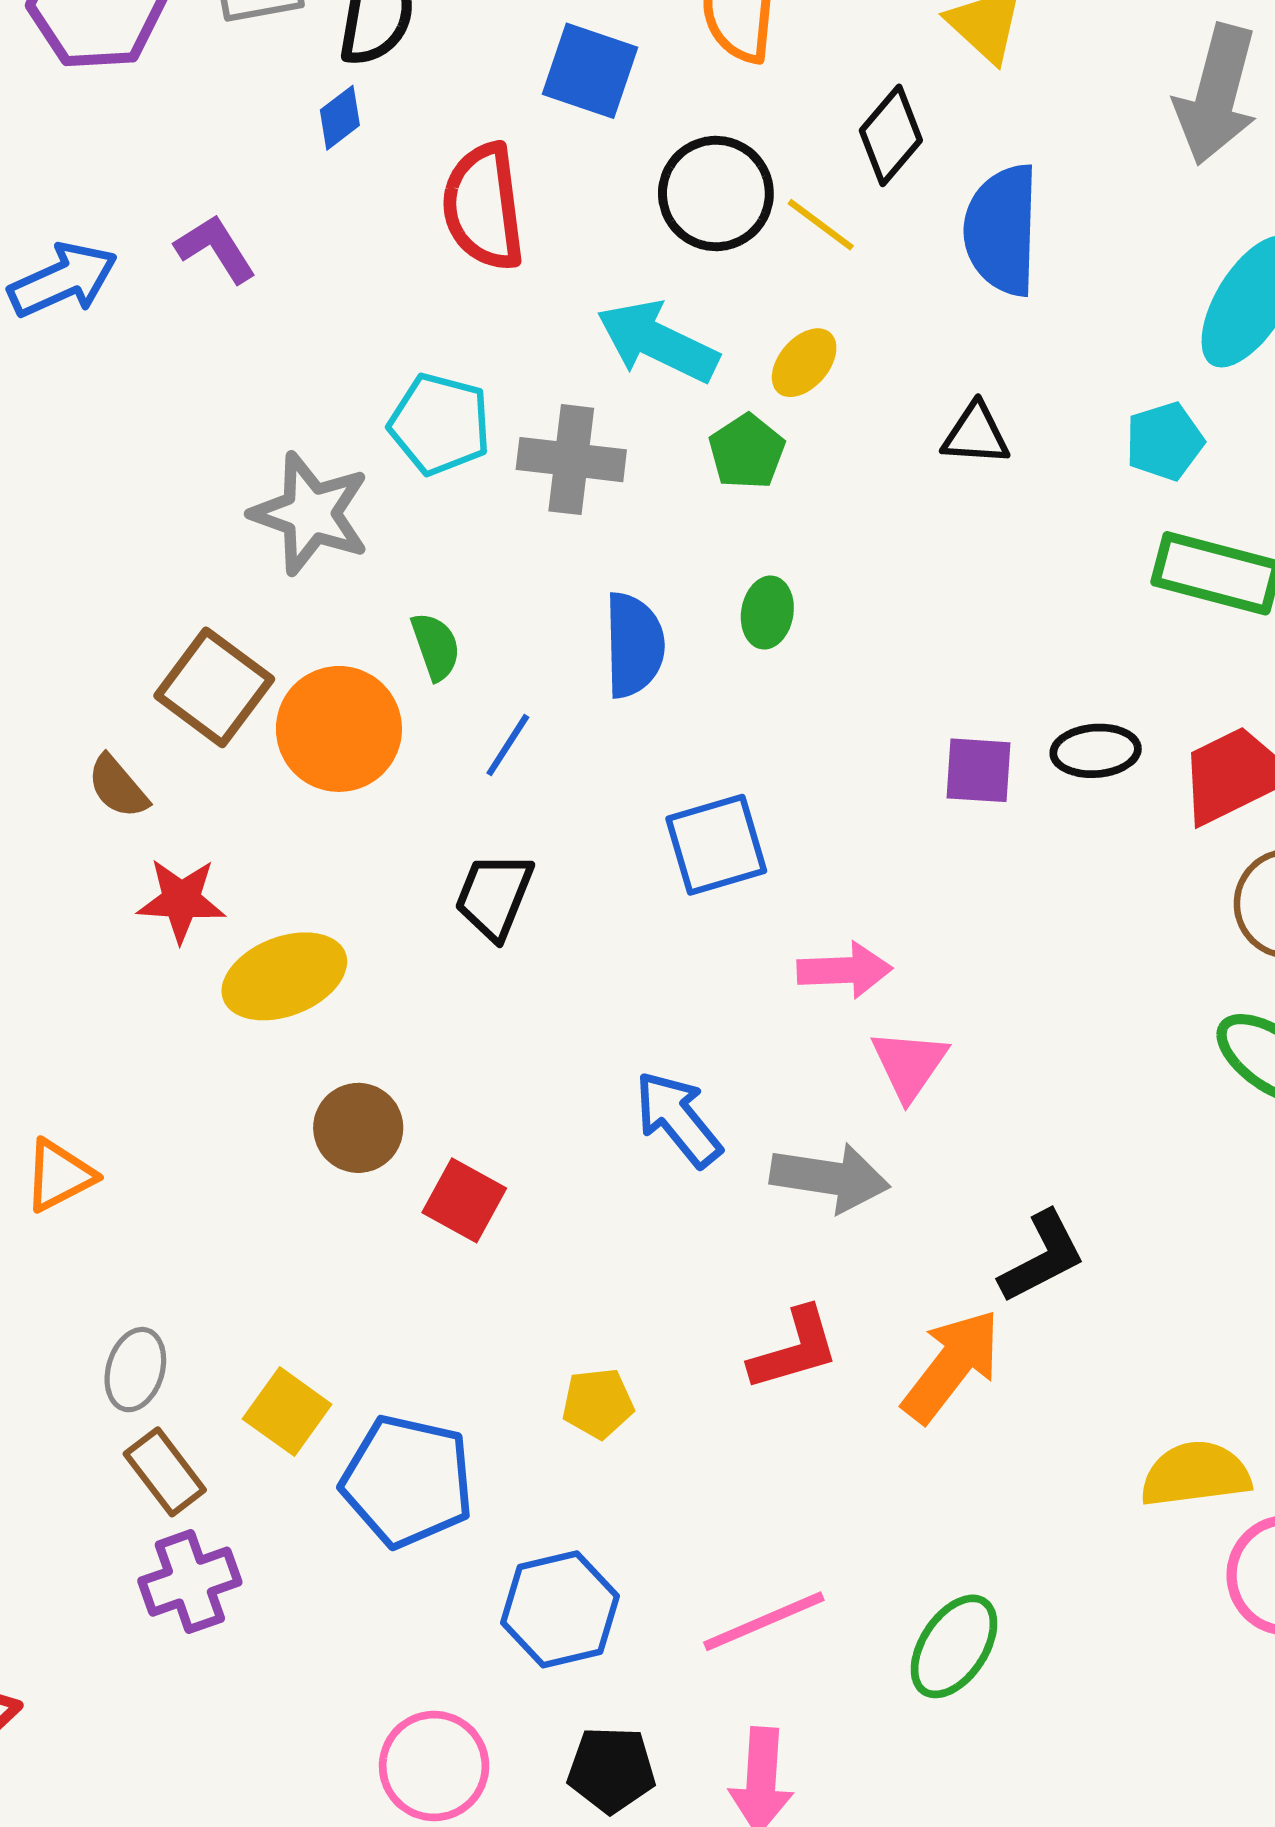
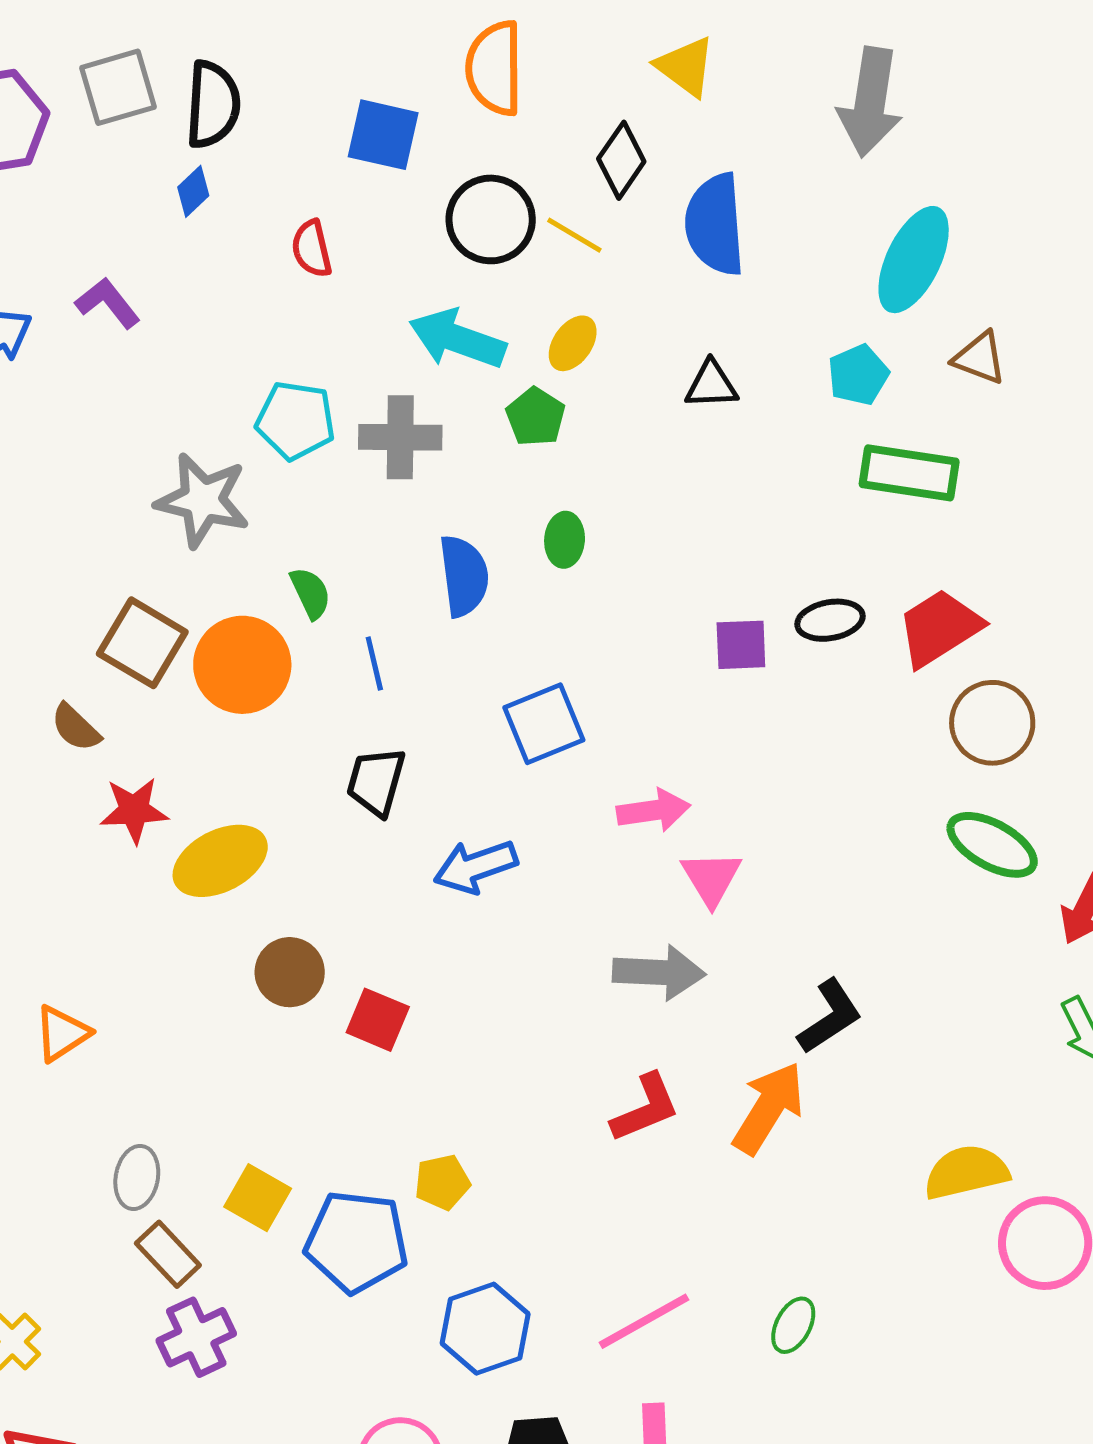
red semicircle: (483, 207) -> (312, 249), size x0.6
blue line: (508, 745) -> (374, 664), turned -40
blue arrow: (678, 1119) -> (476, 867), moved, turned -64
yellow pentagon: (598, 1403) -> (442, 1182), moved
green ellipse: (954, 1646) -> (793, 1325), size x0.7

